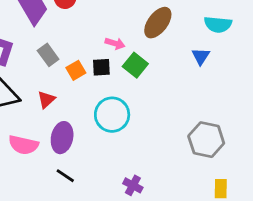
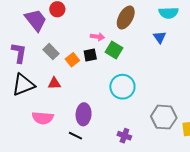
red triangle: (46, 100) -> (54, 83), turned 48
cyan circle: (112, 115) -> (122, 87), moved
purple ellipse: (62, 138) -> (84, 114), moved
gray hexagon: (206, 140) -> (164, 117), moved

